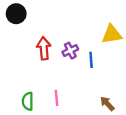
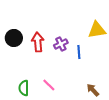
black circle: (16, 14) -> (14, 38), moved
pink line: (56, 98) -> (49, 85), turned -40

